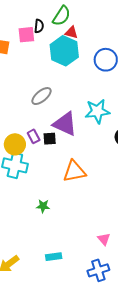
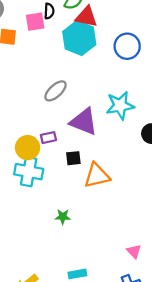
red triangle: (71, 32) -> (86, 17), size x1.5
purple rectangle: (34, 136) -> (48, 138), turned -72
black square: (50, 139) -> (73, 158), moved

